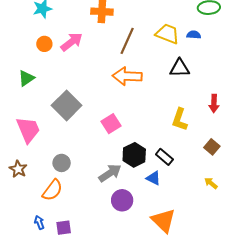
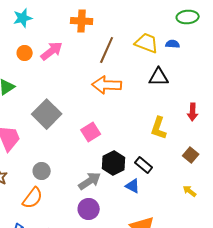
purple circle: (122, 200) -> (89, 209), moved

